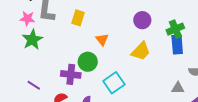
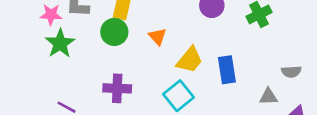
blue rectangle: (177, 44) -> (227, 70), moved
yellow trapezoid: (141, 51) -> (190, 60), moved
green circle: (88, 62) -> (114, 32), moved

